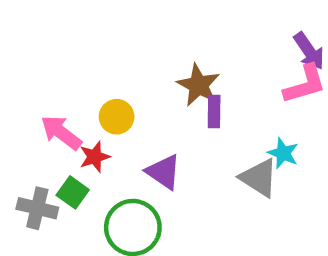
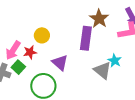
brown star: (198, 85) -> (99, 19), moved
purple rectangle: (214, 112) -> (86, 38), size x1.6
pink arrow: (61, 133) -> (13, 50), moved, turned -102

